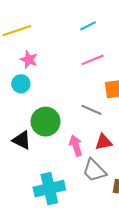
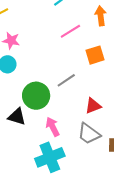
gray line: (91, 110) -> (66, 80), moved, turned -48
pink arrow: (76, 146) -> (53, 127), moved

